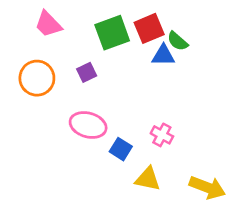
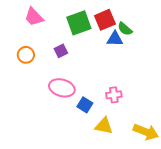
orange circle: (37, 78) -> (26, 55), size x0.7
pink cross: (162, 135) -> (114, 95), turned -35

